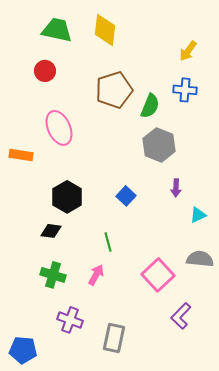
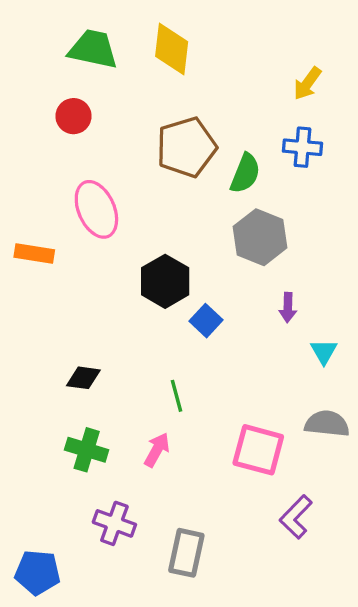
black hexagon: (67, 197) -> (165, 281), moved
cyan triangle: (198, 215) -> (324, 352), turned -36
pink square: (158, 275) -> (258, 450), turned -32

